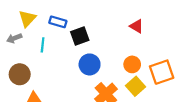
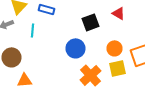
black square: (80, 36) -> (90, 22), moved
yellow square: (135, 86) -> (118, 68), turned 30

